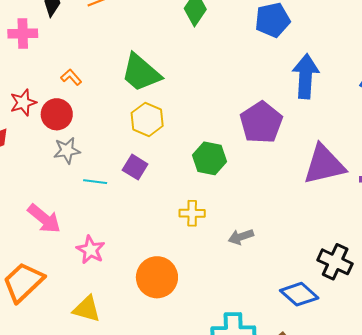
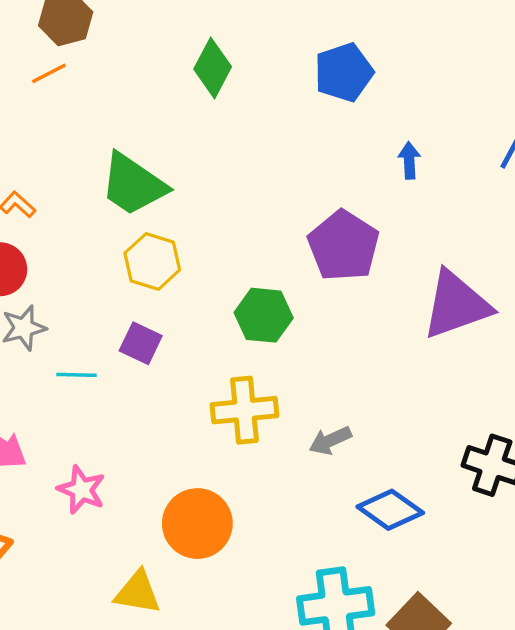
blue arrow: (306, 76) -> (409, 160), size x0.5
yellow cross: (192, 213) -> (245, 410), size x1.5
blue diamond: (299, 294) -> (390, 510), moved
yellow triangle: (87, 309) -> (138, 592), moved

